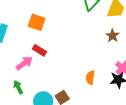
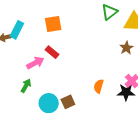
orange square: (37, 22) -> (53, 24), turned -36
green arrow: (18, 87) -> (26, 86), turned 48

